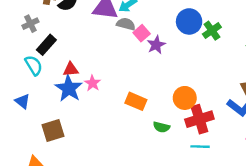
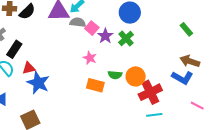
green cross: (212, 31) -> (126, 39), moved
red triangle: (71, 69) -> (29, 68), moved
pink star: (93, 83) -> (90, 58), moved
green semicircle: (161, 127) -> (115, 75), moved

